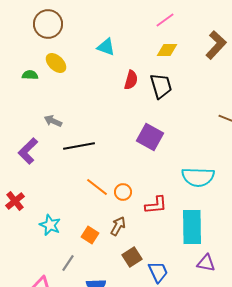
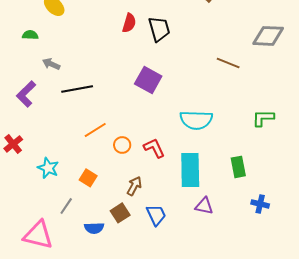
green semicircle: (30, 75) -> (30, 35), moved
orange line: (97, 187) -> (95, 130), turned -70
orange circle: (123, 192) -> (122, 145), moved
red L-shape: (156, 205) -> (154, 148), turned -110
brown arrow: (118, 226) -> (134, 186), moved
brown square: (132, 257) -> (120, 213), moved

